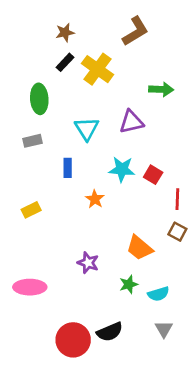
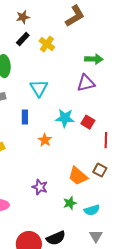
yellow cross: (98, 69) -> (47, 44), size x0.7
purple triangle: (131, 122) -> (86, 83), moved
brown square: (177, 232) -> (100, 170), moved

